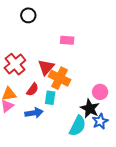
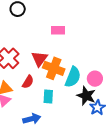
cyan rectangle: (50, 98) -> (48, 96), moved
blue arrow: (34, 113) -> (32, 119), moved
cyan semicircle: (78, 126) -> (73, 77), moved

